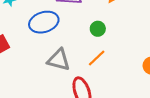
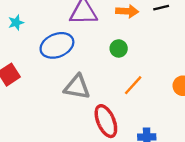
orange line: (97, 58) -> (133, 85), moved

